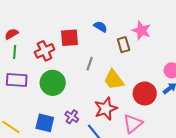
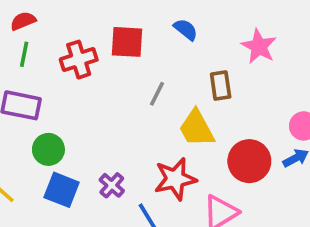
brown rectangle: (124, 45) -> (221, 86), moved
green circle: (53, 83) -> (48, 149), moved, size x0.7

